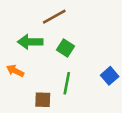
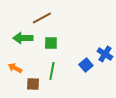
green square: (66, 48) -> (51, 43), turned -32
orange arrow: (15, 71) -> (15, 68), moved

